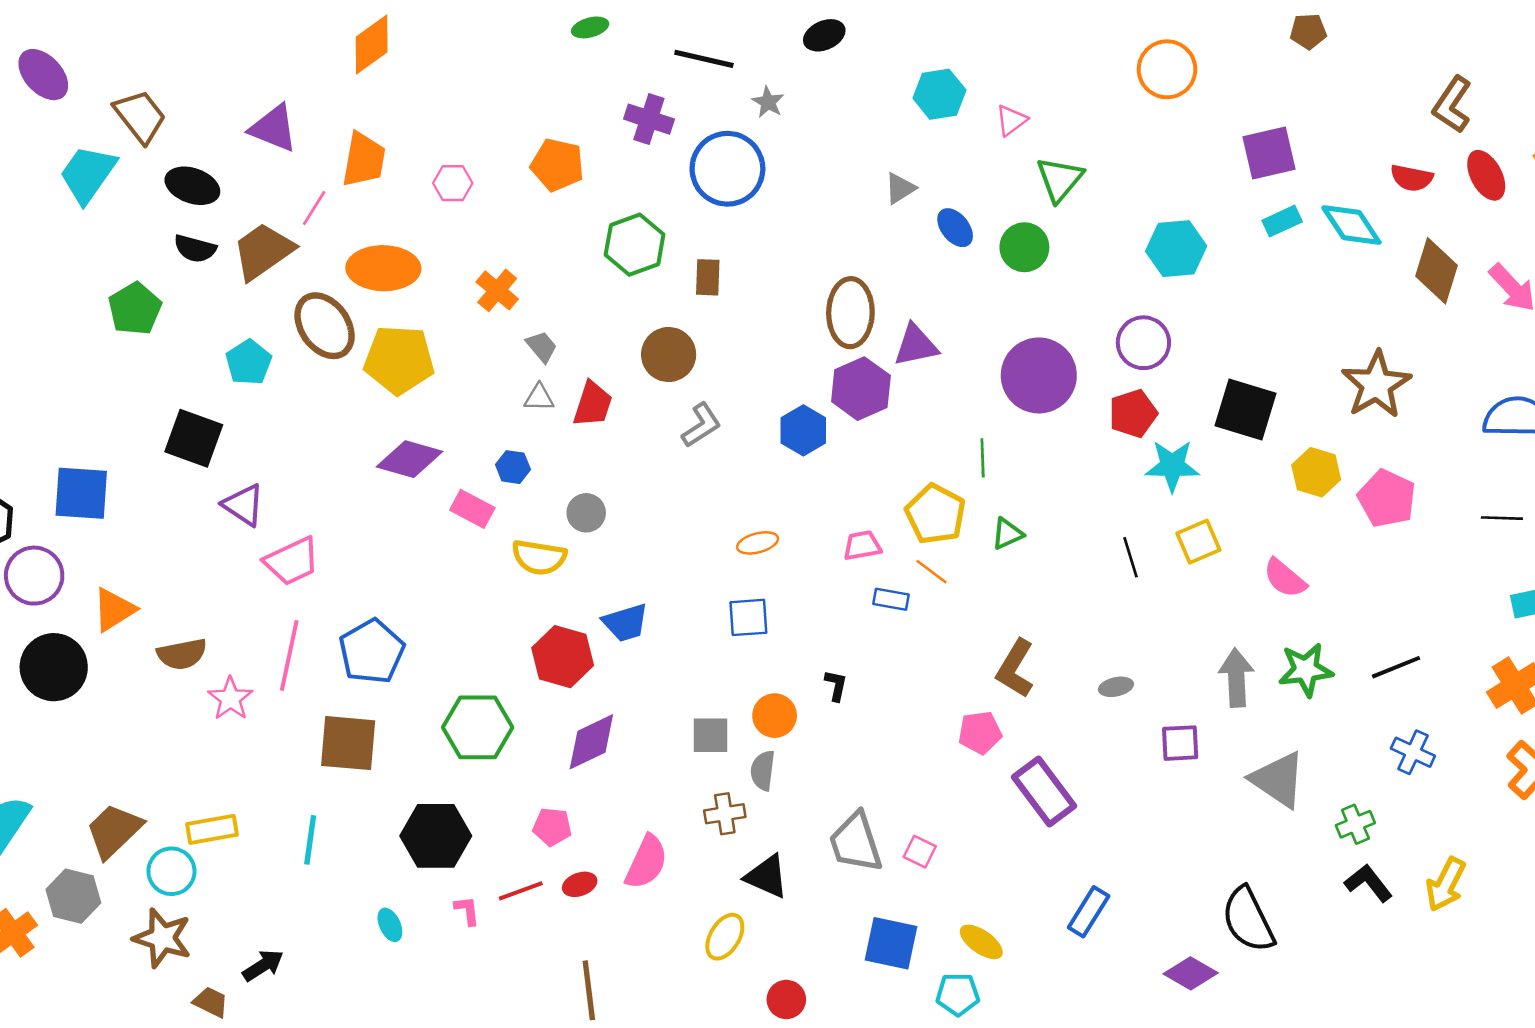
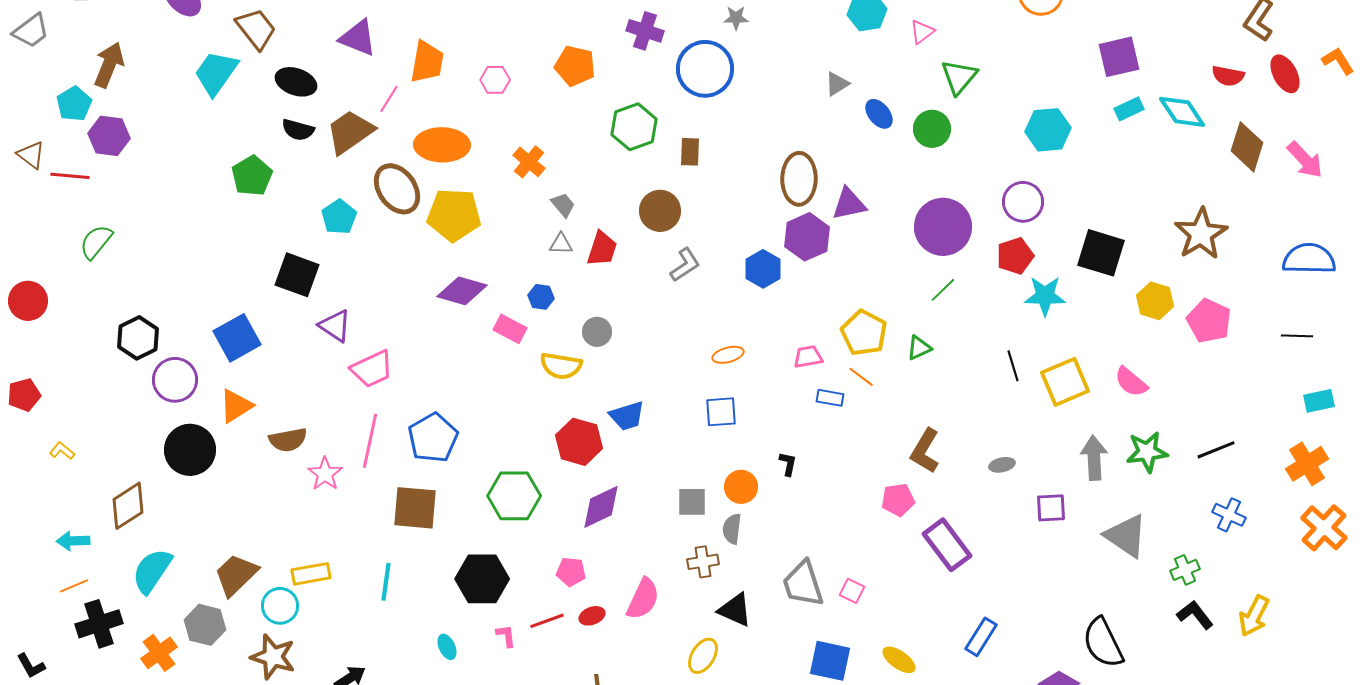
gray star: (768, 102) -> (736, 18), turned -30
green line: (983, 458) -> (943, 290), moved, turned 48
blue square: (81, 493) -> (237, 338), moved, turned -33
yellow square: (1198, 542) -> (1065, 382), moved, size x1.4

